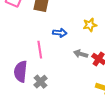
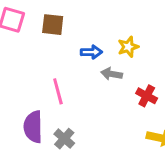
blue arrow: (60, 33) -> (91, 52), moved
gray arrow: (81, 54) -> (112, 74), moved

